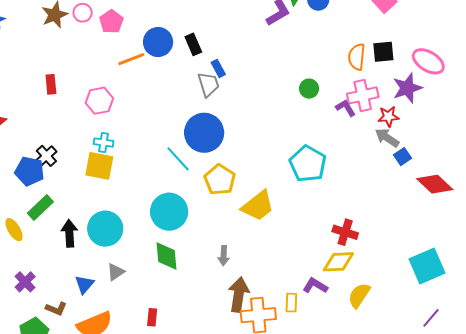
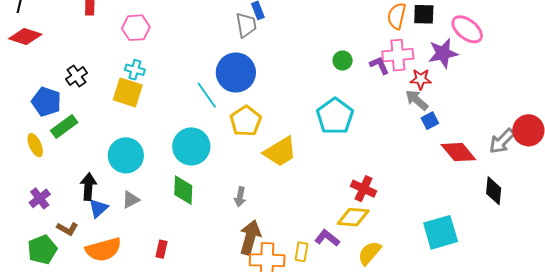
green circle: (309, 89) -> (343, 61), moved
blue pentagon: (30, 171) -> (46, 102), moved
black arrow: (69, 233) -> (88, 187), moved

